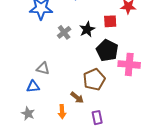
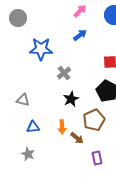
black star: (87, 29) -> (71, 99), moved
gray triangle: (43, 68) -> (23, 100), moved
orange arrow: (62, 112) -> (62, 127), moved

